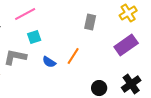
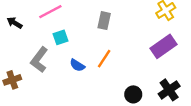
gray rectangle: (90, 22) -> (104, 21), moved
gray L-shape: (15, 57) -> (39, 60), turned -65

